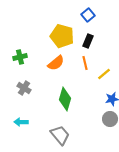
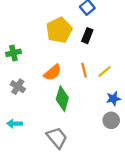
yellow pentagon: (62, 36) -> (59, 30), turned 30
orange semicircle: (56, 63) -> (53, 73), moved
orange line: (85, 63) -> (84, 70), moved

